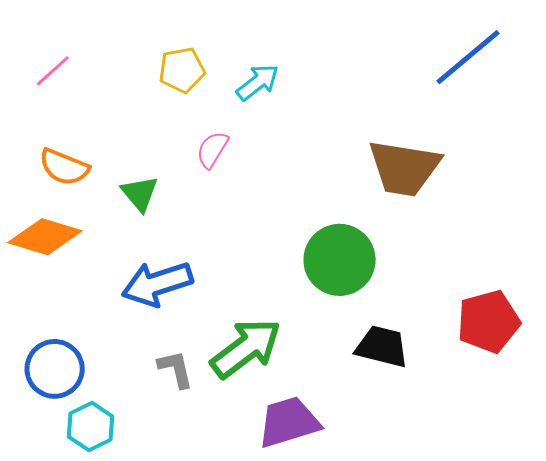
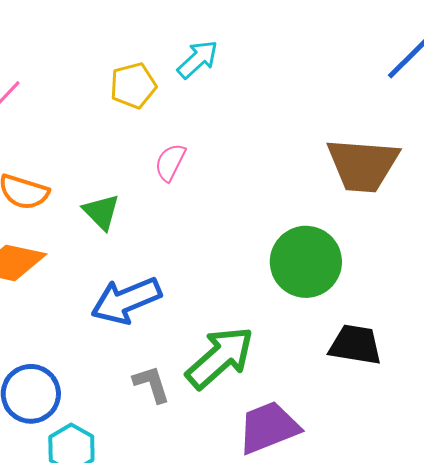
cyan arrow: (258, 82) -> (198, 59), moved

